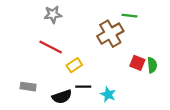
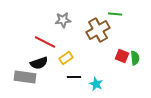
gray star: (53, 14) -> (63, 20), moved
gray rectangle: (28, 87) -> (25, 77), size x1.5
black semicircle: (62, 97) -> (39, 63), moved

